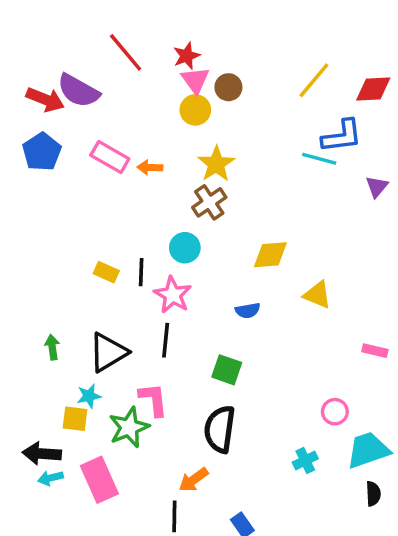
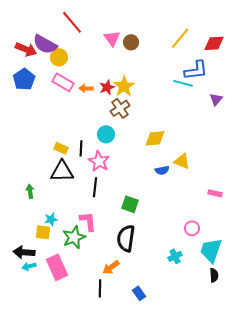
red star: (187, 56) -> (107, 87), moved
yellow circle: (195, 110) -> (59, 57), moved
blue semicircle: (248, 311) -> (162, 170), moved
black triangle: (108, 352) -> (62, 171), moved, turned 30
cyan trapezoid: (368, 450) -> (211, 250), turned -52

